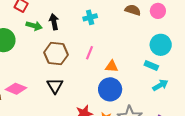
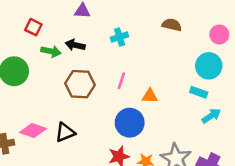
pink circle: (158, 11) -> (219, 35), moved
black arrow: (54, 22) -> (75, 45), turned -63
black triangle: (55, 86) -> (65, 132), moved, turned 42
blue circle: (110, 89) -> (130, 123), moved

